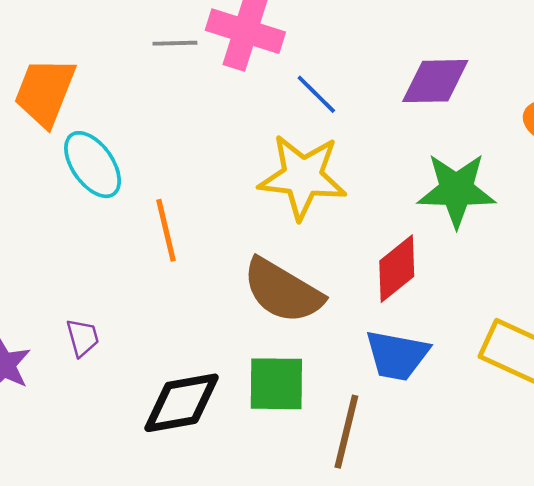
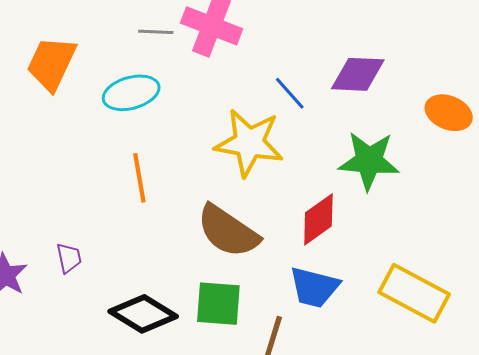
blue line: (316, 94) -> (290, 93), moved
cyan ellipse: (93, 165) -> (131, 93), moved, turned -74
black diamond: (181, 403) -> (143, 314), turned 38

